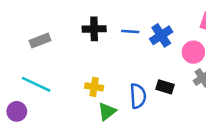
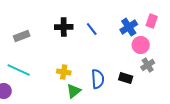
blue line: (130, 31) -> (92, 29), turned 48
blue cross: (161, 35) -> (129, 27), moved
black rectangle: (165, 87) -> (126, 78), moved

